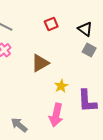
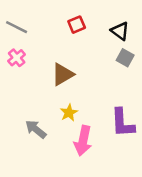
yellow star: (61, 86) -> (69, 113), moved
gray arrow: (19, 125) -> (36, 129), moved

